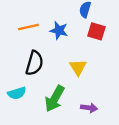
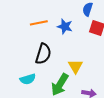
yellow triangle: (78, 67) -> (76, 66), moved

